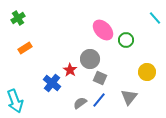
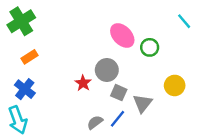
green cross: (18, 18) -> (21, 21), size x1.6
blue cross: (52, 83) -> (25, 89), moved
gray triangle: (129, 97) -> (143, 103), moved

